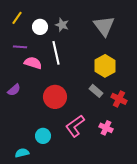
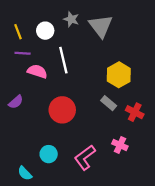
yellow line: (17, 18) -> (18, 32), moved, turned -56
gray star: (62, 25) -> (71, 19), moved
gray triangle: (104, 26) -> (101, 26), moved
pink L-shape: (75, 126) -> (85, 157), moved
cyan semicircle: (22, 153) -> (25, 173), turned -120

